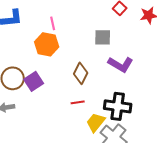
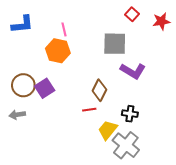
gray square: (103, 37) -> (115, 44), size x1.4
brown diamond: (81, 73) -> (99, 90), moved
black cross: (118, 106) -> (130, 114), size x0.6

